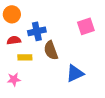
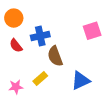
red semicircle: (14, 40) -> (16, 46), turned -120
yellow rectangle: (25, 57) -> (40, 78), moved, turned -40

